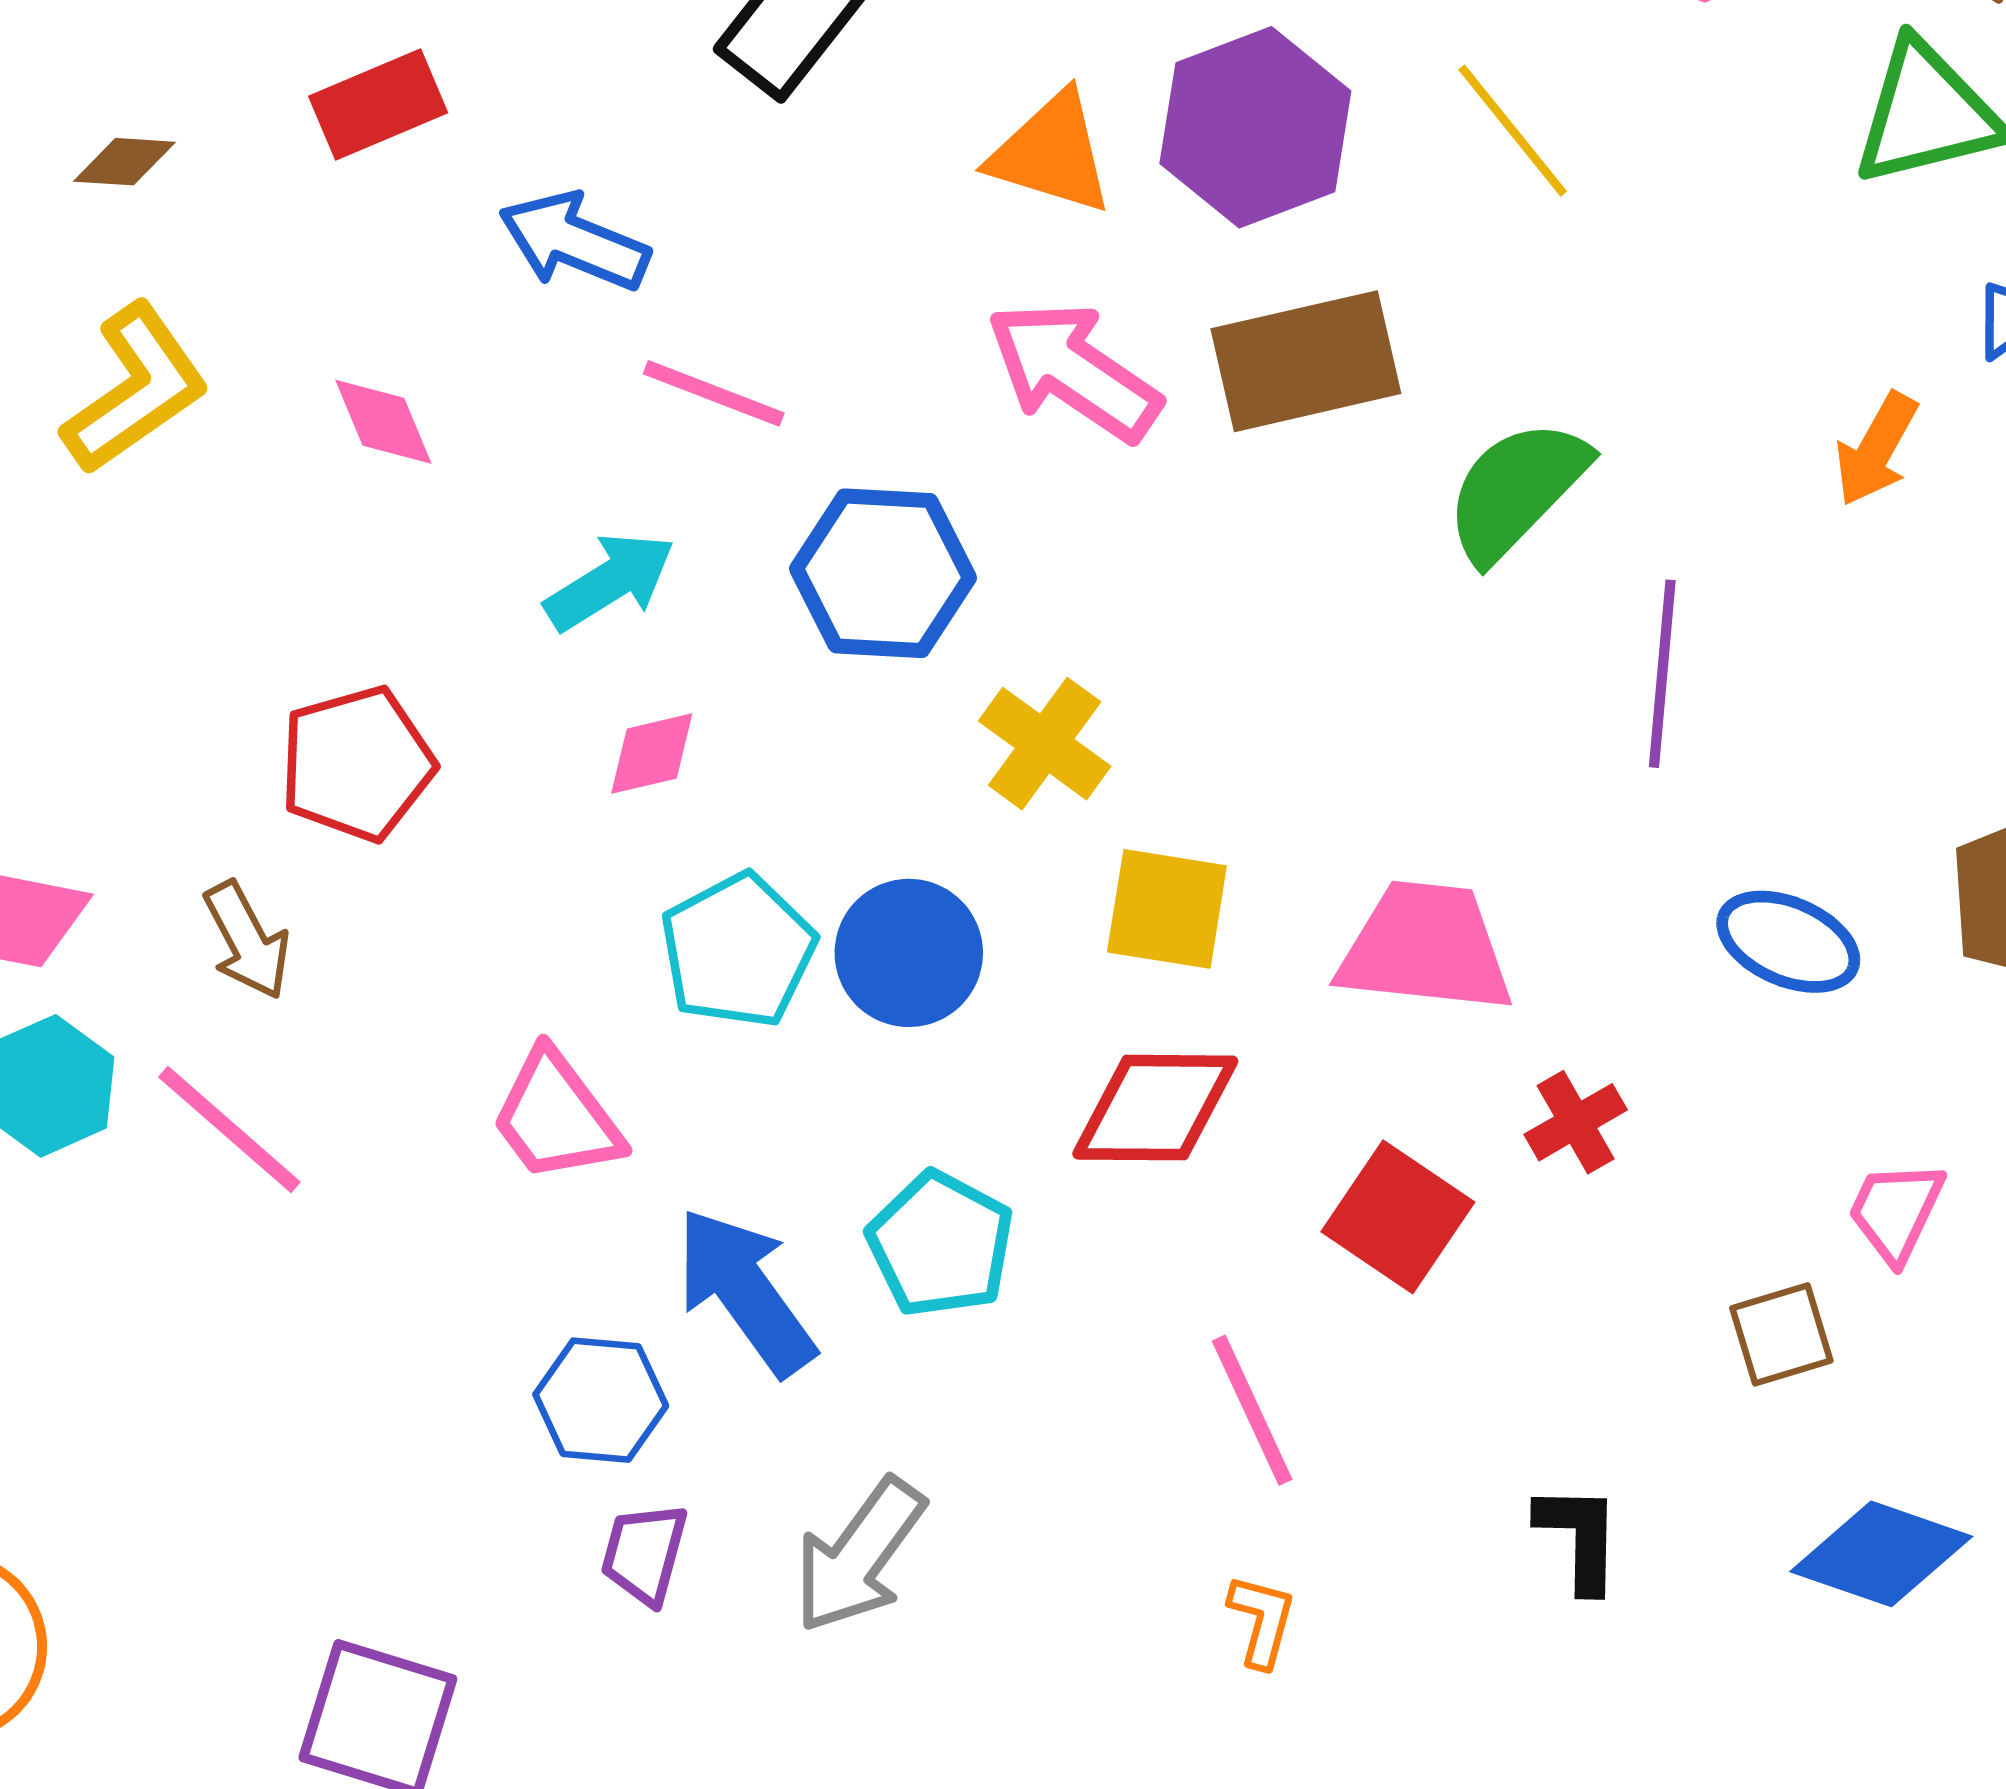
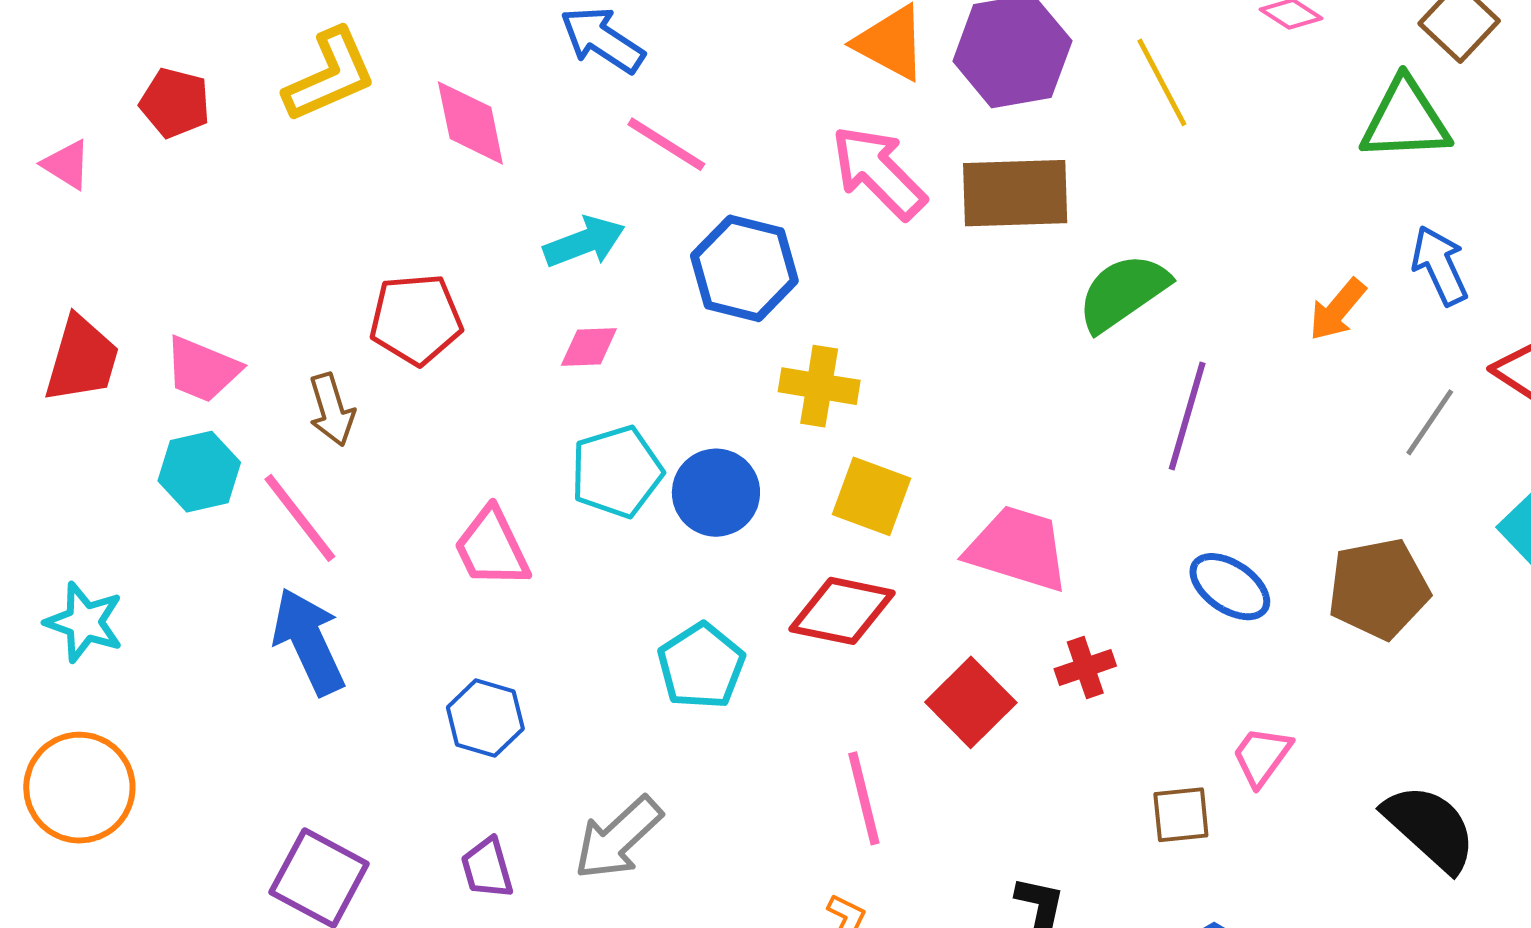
pink diamond: (383, 422) -> (470, 123), size x1.4
yellow cross: (1045, 744) -> (819, 386), turned -38
blue arrow: (745, 1291) -> (309, 641), moved
purple trapezoid: (644, 1554) -> (487, 868), moved, turned -42

